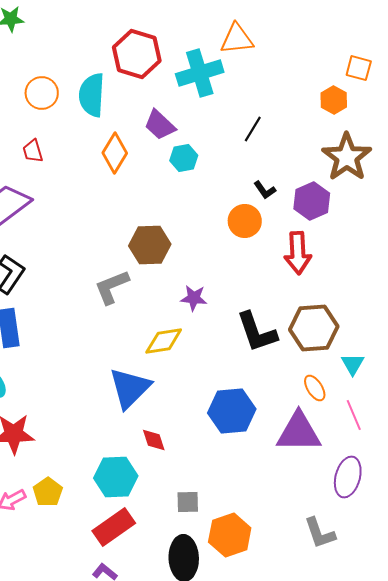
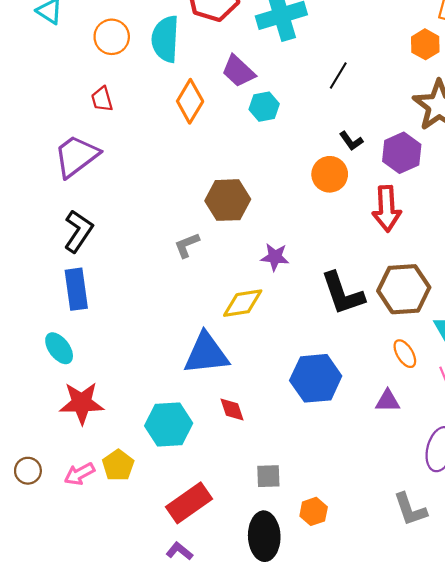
gray L-shape: (112, 287) -> (187, 245), size x0.7
blue triangle: (130, 388) -> (206, 354), turned 39
purple triangle: (299, 432) -> (388, 401), size x0.5
cyan hexagon: (116, 477) -> (169, 425), moved
orange hexagon: (230, 535) -> (314, 511), size x0.6

